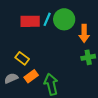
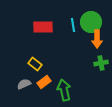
cyan line: (47, 19) -> (73, 25), moved, turned -32
green circle: (64, 19) -> (91, 22), moved

